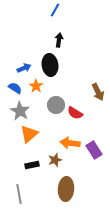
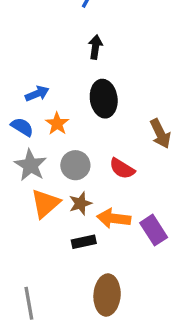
black ellipse: (50, 65) -> (104, 99), moved
gray circle: (56, 105) -> (75, 165), moved
brown star: (55, 160) -> (80, 203), moved
black rectangle: (32, 165) -> (84, 242), moved

